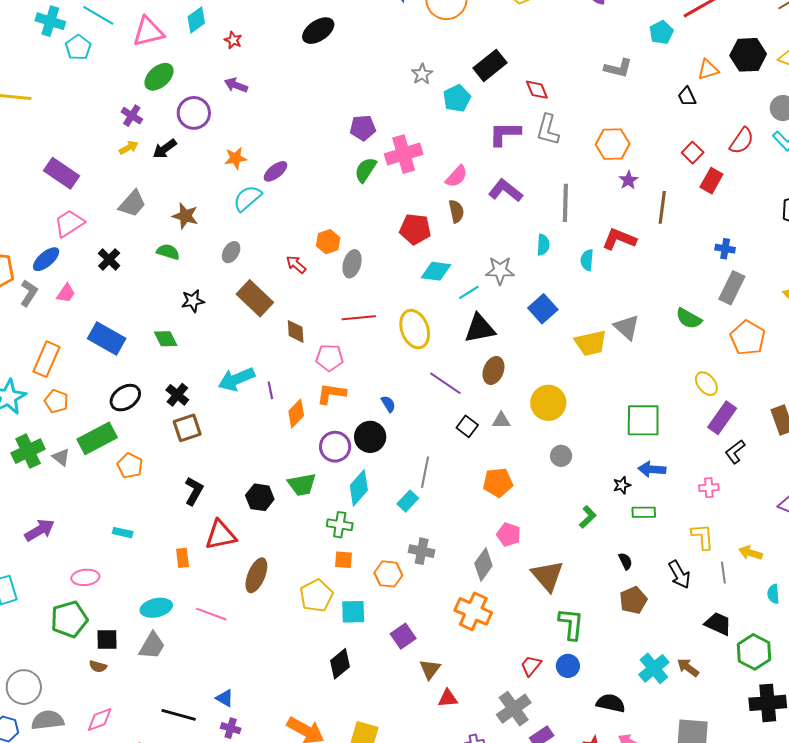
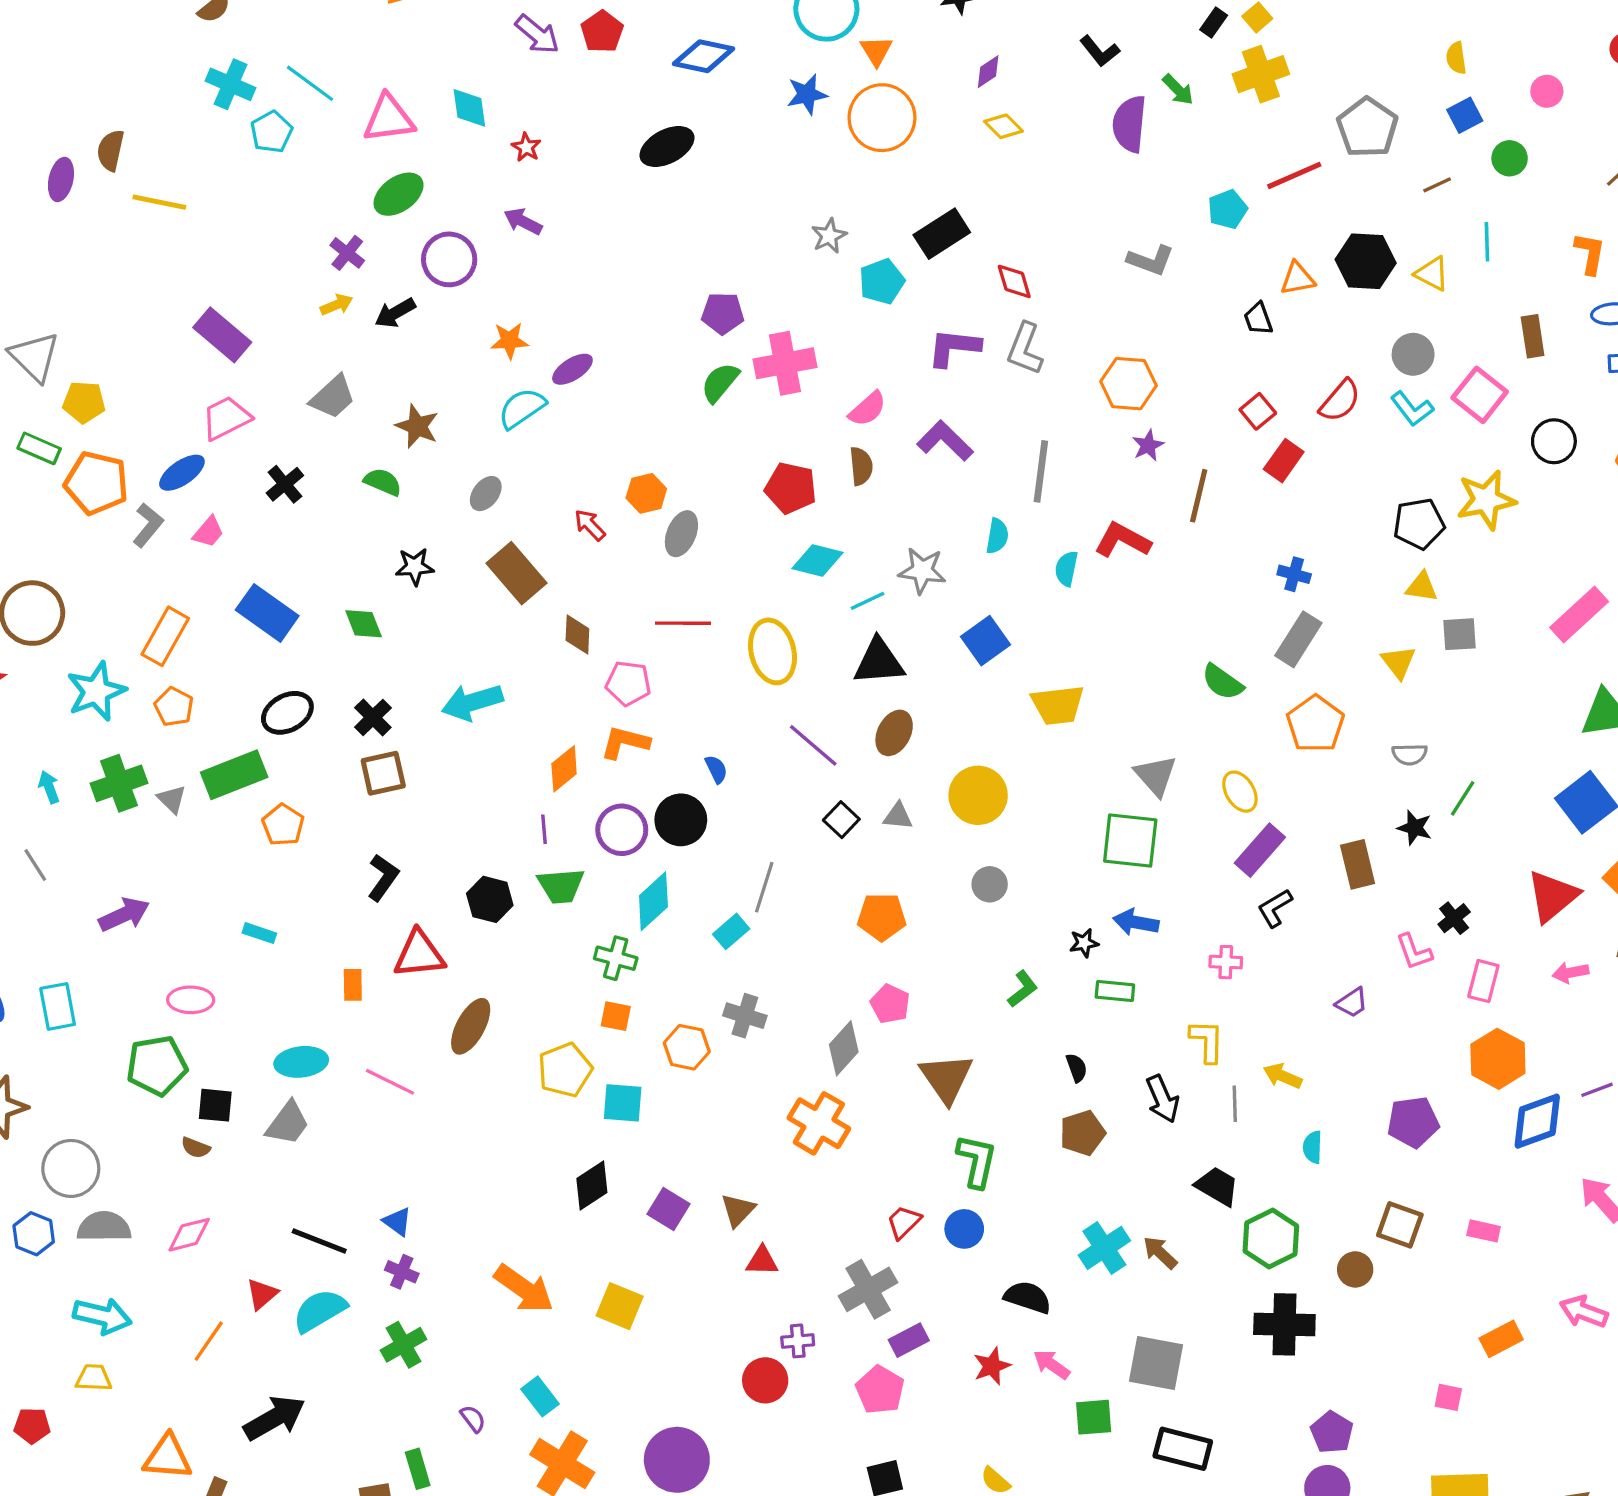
cyan diamond: (196, 20) -> (469, 108), turned -68
gray triangle: (627, 327) -> (1156, 776), moved
purple line: (270, 390) -> (544, 829), moved
purple square: (403, 636) -> (669, 1209), moved, turned -30

